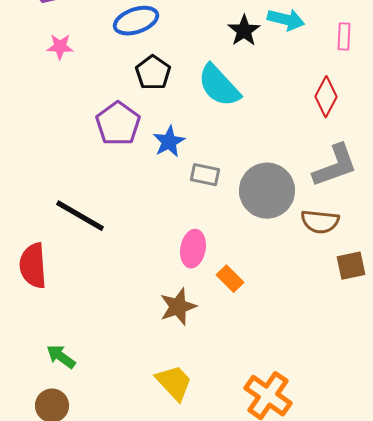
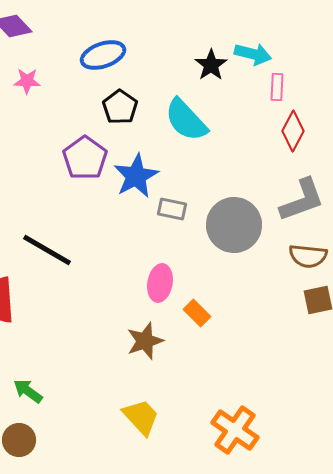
pink rectangle: (344, 37) -> (277, 87), moved
blue star: (169, 142) -> (136, 176), size x1.4
brown semicircle: (320, 222) -> (308, 256), moved

